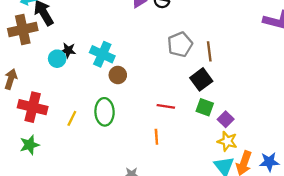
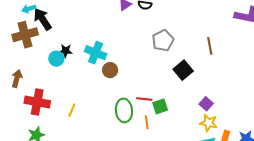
brown line: (209, 51) -> (210, 46), moved
red line: (166, 106) -> (144, 99), moved
green square: (205, 107) -> (160, 106), moved, turned -35
green ellipse: (105, 112) -> (124, 110), moved

